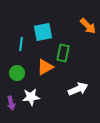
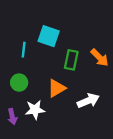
orange arrow: (88, 26) -> (100, 58), moved
cyan square: (43, 32) -> (49, 36), turned 30
orange triangle: (45, 67) -> (56, 88), moved

